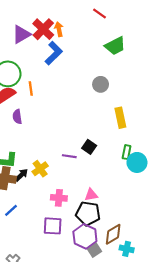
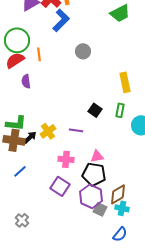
gray circle: (101, 84) -> (83, 51), moved
green rectangle: (127, 152) -> (120, 110), moved
purple line: (69, 156) -> (76, 130), moved
purple square: (53, 226) -> (60, 186), turned 30
cyan cross: (127, 249) -> (122, 208), moved
gray square: (94, 250) -> (100, 209), turned -32

